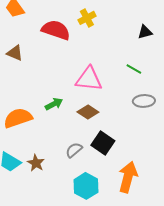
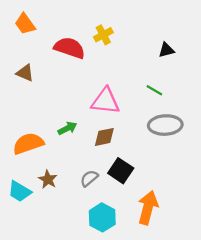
gray ellipse: (144, 101) -> (165, 125), size x1.4
brown diamond: (88, 112) -> (104, 137), turned -45
brown star: (36, 163) -> (48, 179), moved

